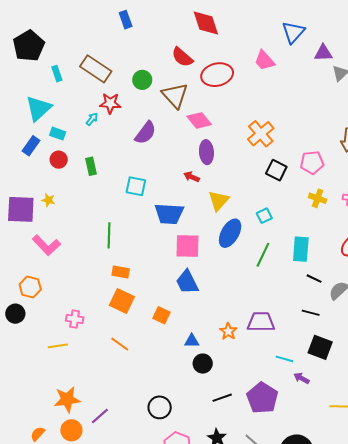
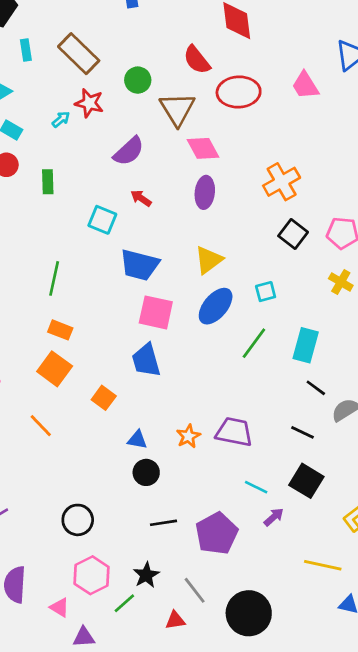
red arrow: (192, 177) -> (141, 198), moved
purple arrow: (301, 378) -> (274, 517), turned 98

